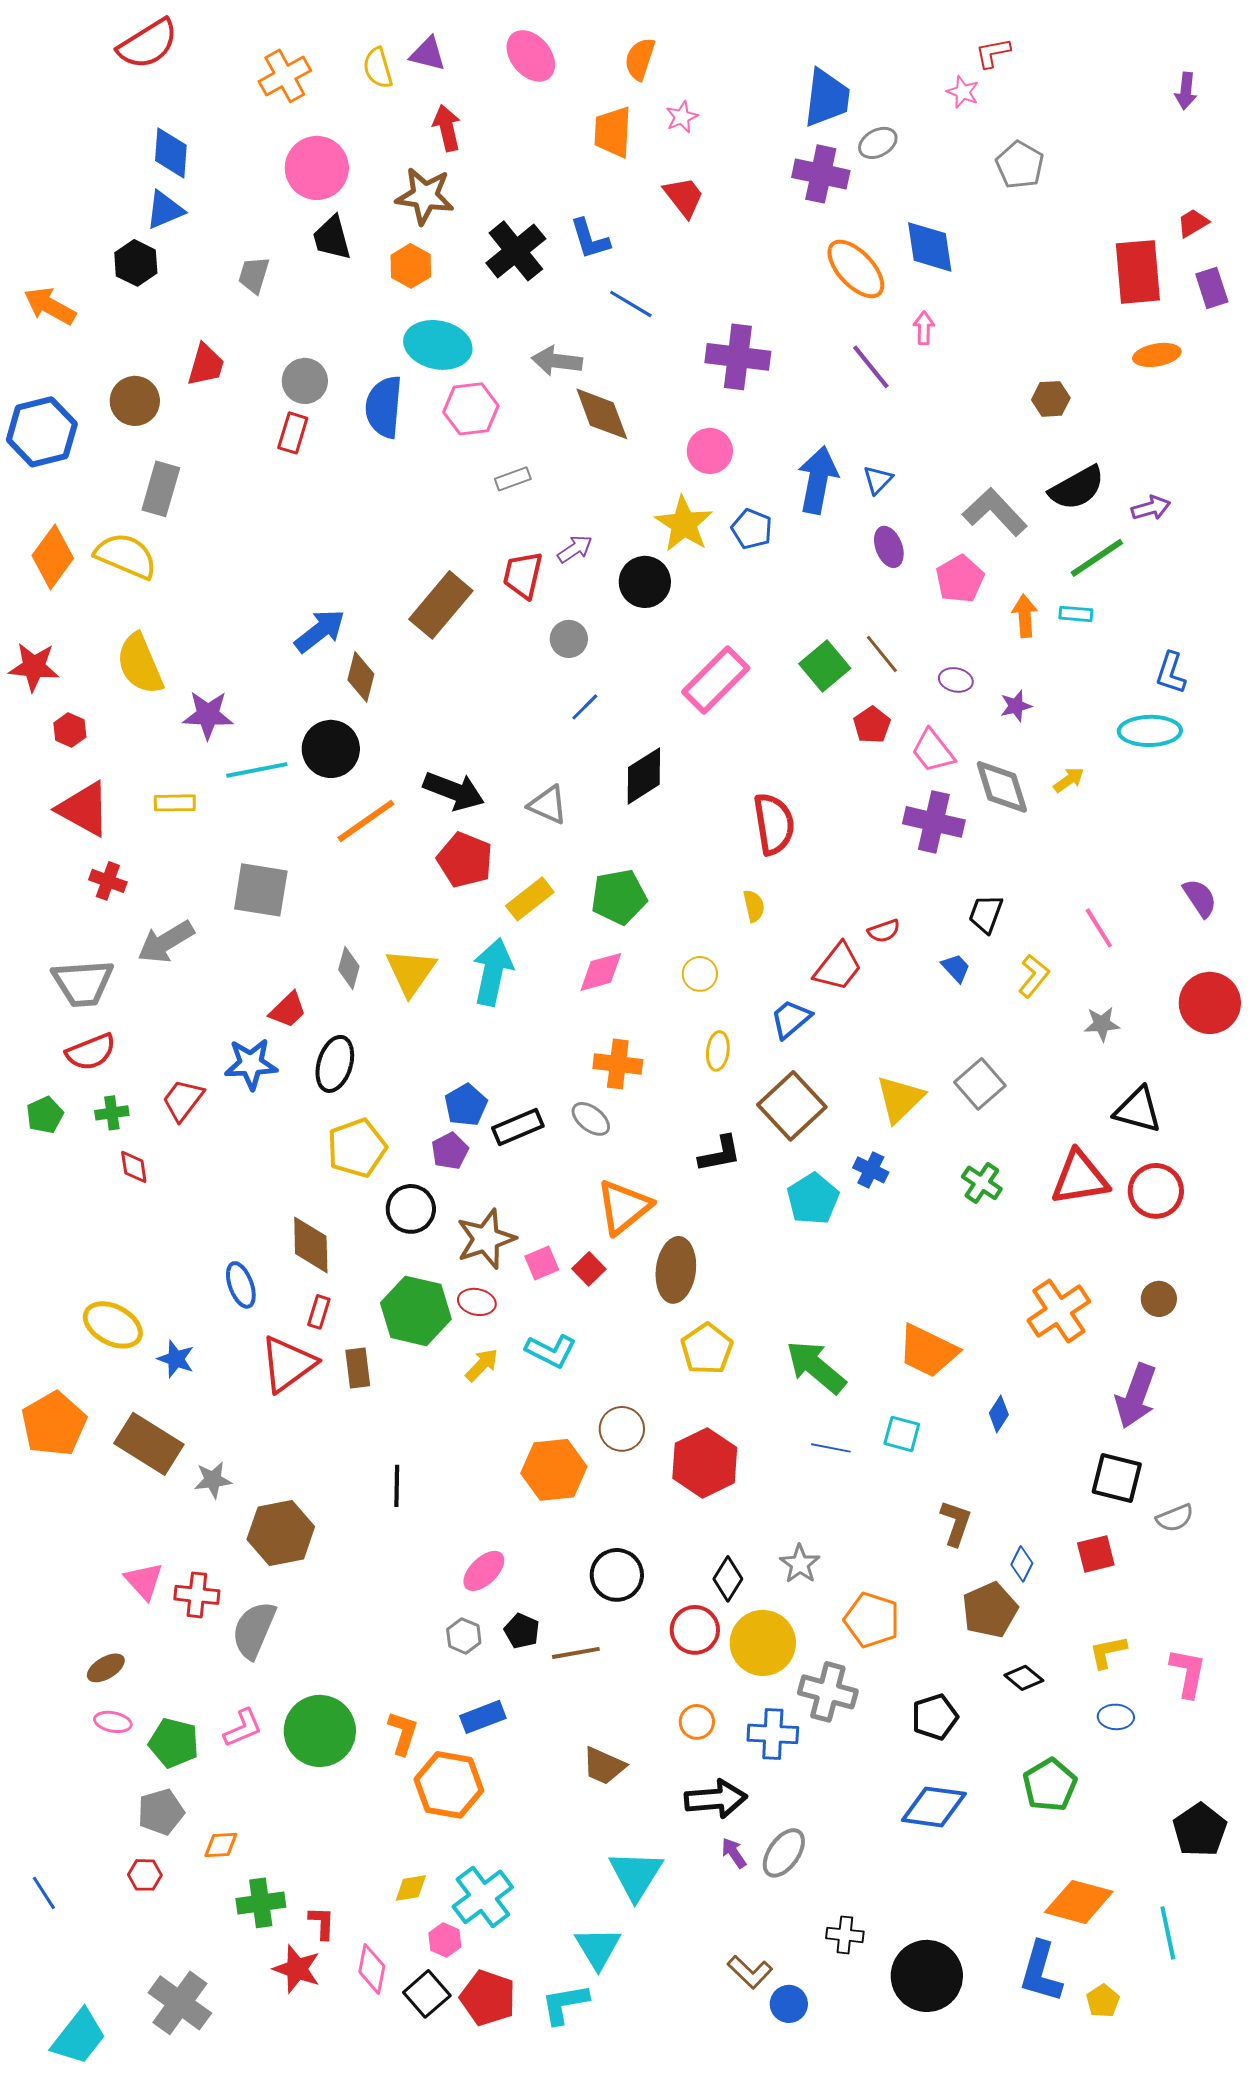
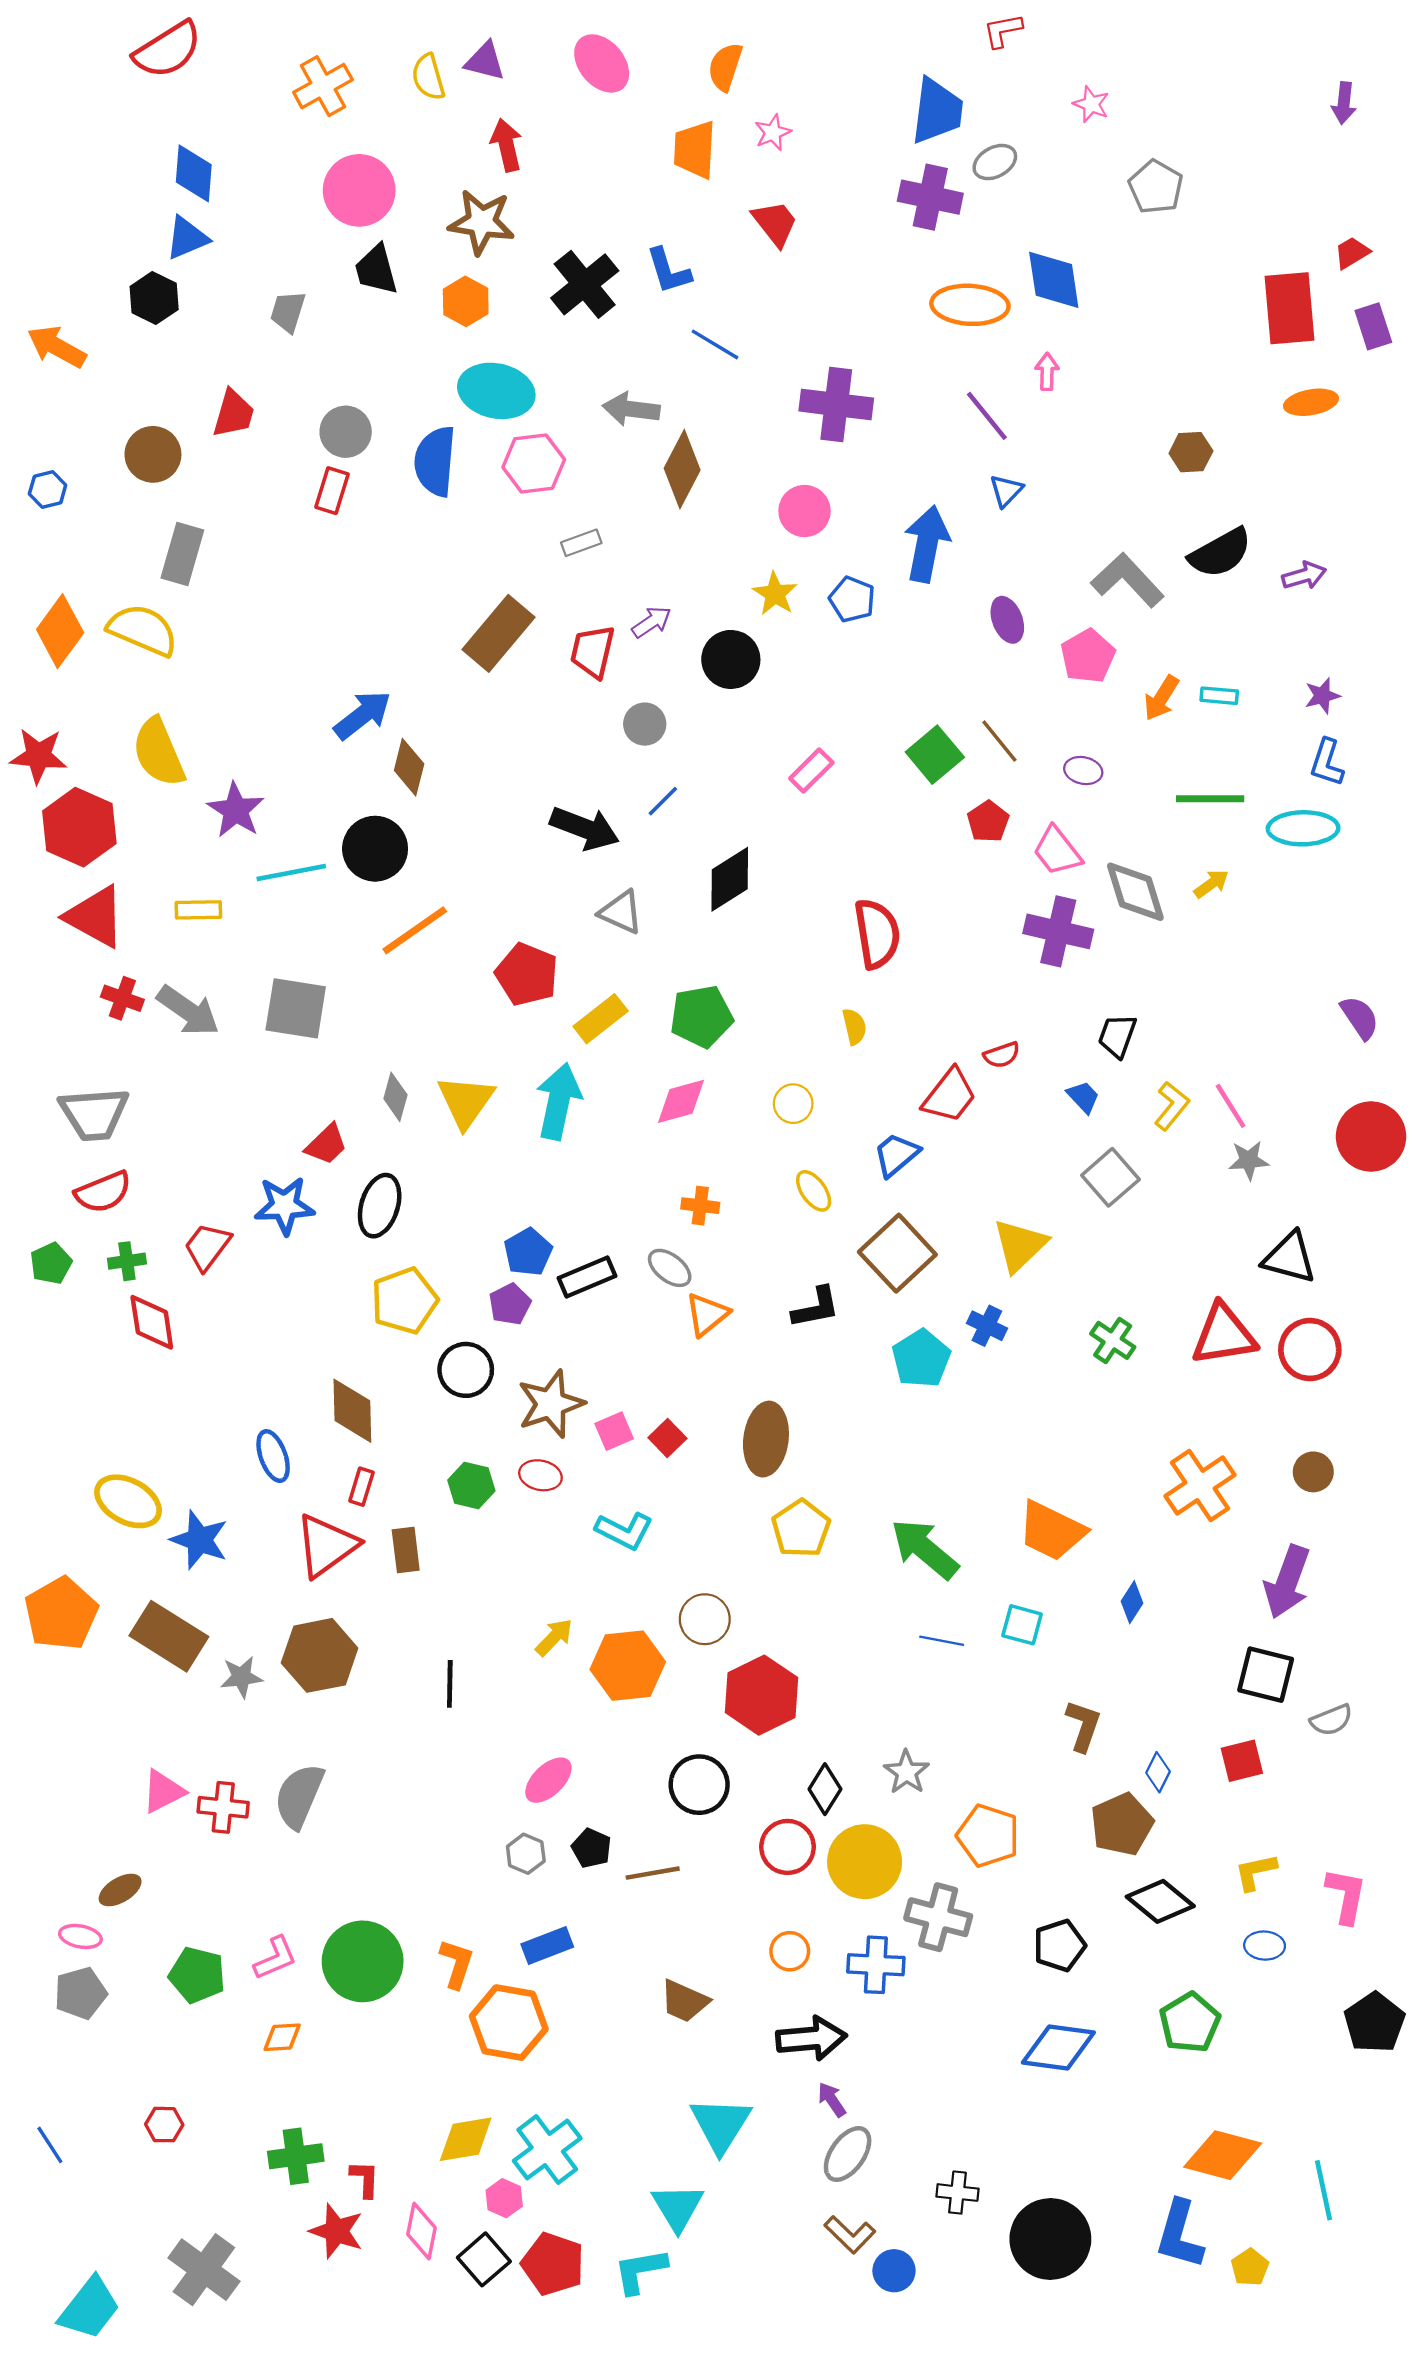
red L-shape: (993, 53) -> (1003, 31), moved
orange ellipse: (856, 269) -> (970, 305), turned -44
brown diamond: (602, 414) -> (682, 469), turned 48
blue hexagon: (42, 432) -> (48, 489), size x0.5
blue triangle: (878, 480) -> (1006, 491), moved
yellow star: (684, 524) -> (775, 594), size x0.7
green line: (1097, 558) -> (1210, 799), moved, turned 34
brown rectangle: (441, 605) -> (499, 633), moved
orange arrow: (1025, 616) -> (1161, 698), turned -144
pink rectangle: (716, 680) -> (811, 771), size x0.6
purple star: (1016, 706) -> (1322, 696), moved
purple star: (208, 715) -> (236, 810), turned 30
red hexagon: (70, 730) -> (79, 827), size x2.0
black arrow: (454, 791) -> (585, 828), moved
pink line: (1099, 928) -> (1231, 1106), moved
gray arrow: (166, 942) -> (188, 1011), moved, turned -114
yellow ellipse: (718, 1051) -> (814, 1191), turned -42
orange cross: (618, 1064) -> (700, 1206), size x0.7
gray square: (980, 1084) -> (1110, 1177), moved
red diamond: (134, 1167) -> (152, 1322), size x1.5
orange triangle: (624, 1207) -> (707, 1314), moved, size x0.7
green hexagon: (416, 1311) -> (471, 1485), size x0.6
blue star: (176, 1359) -> (199, 1540), size x1.4
yellow arrow: (482, 1365) -> (554, 1637), moved
red hexagon: (705, 1463) -> (761, 1695), moved
brown hexagon: (281, 1533) -> (320, 1655), moved
pink triangle: (144, 1581) -> (163, 1791), turned 45
gray semicircle: (254, 1630) -> (299, 1796), moved
black diamond: (1024, 1678) -> (1160, 1901), size x1.5
pink ellipse: (113, 1722) -> (80, 1936), moved
gray pentagon: (161, 1812) -> (80, 1993), moved
black pentagon: (1200, 1830) -> (1374, 2023), moved
orange diamond: (221, 1845) -> (282, 2037), moved
gray ellipse: (784, 1853) -> (848, 2154), moved
yellow diamond: (411, 1888) -> (466, 2139), size x1.5

